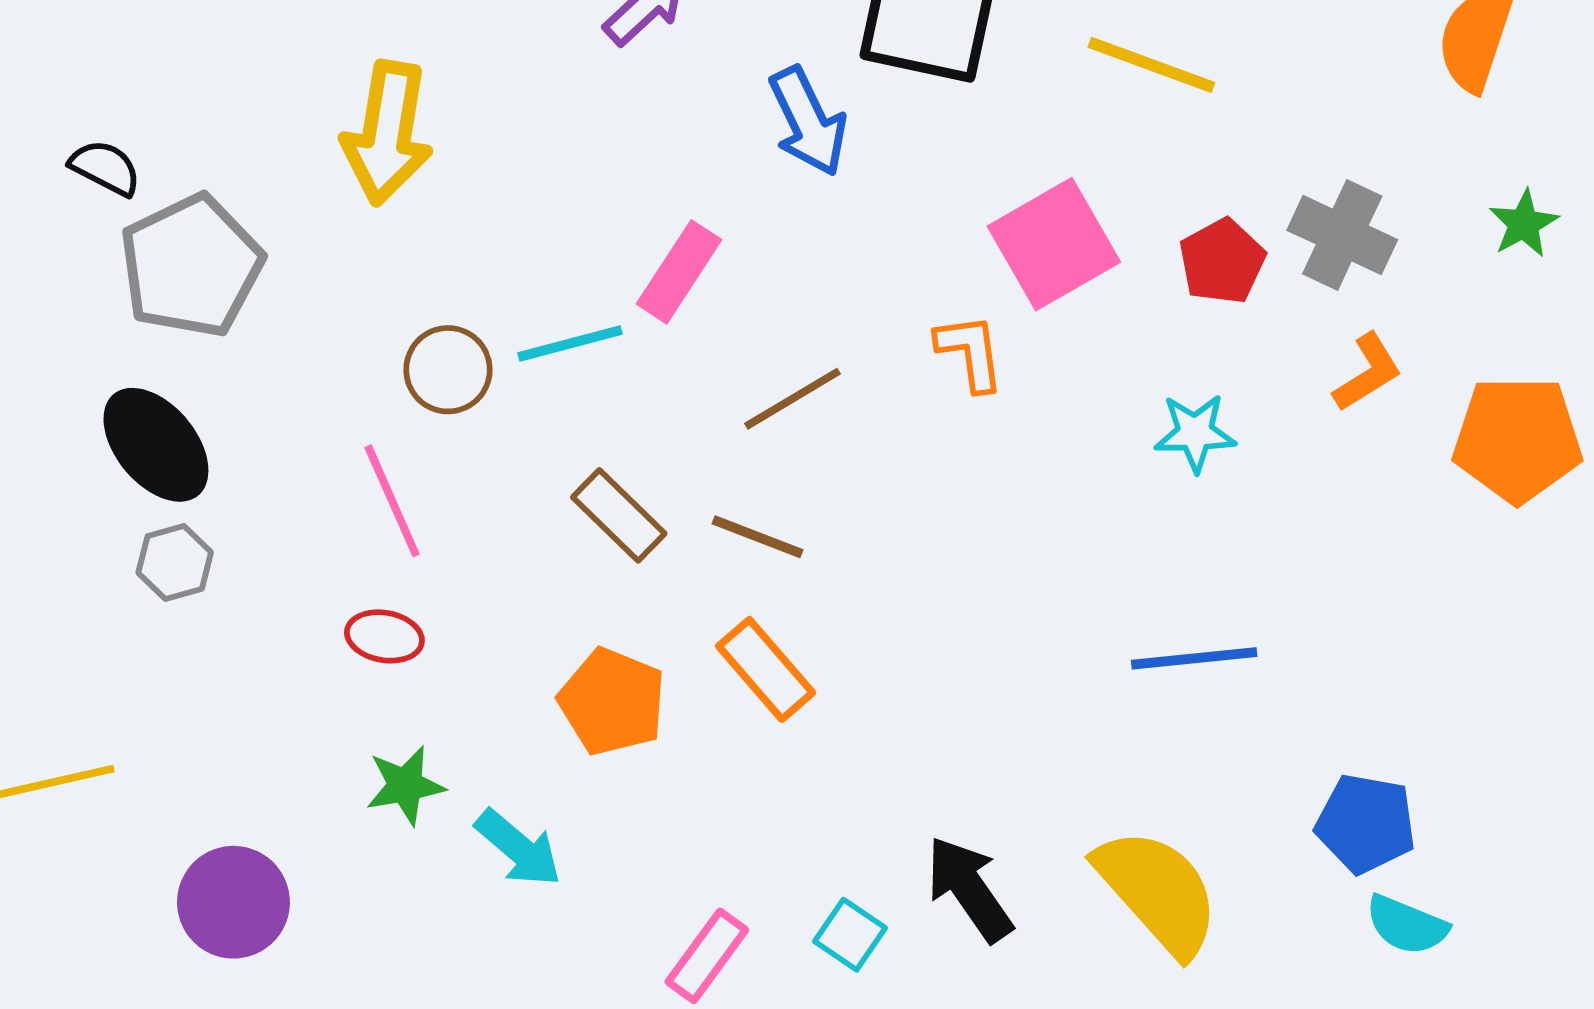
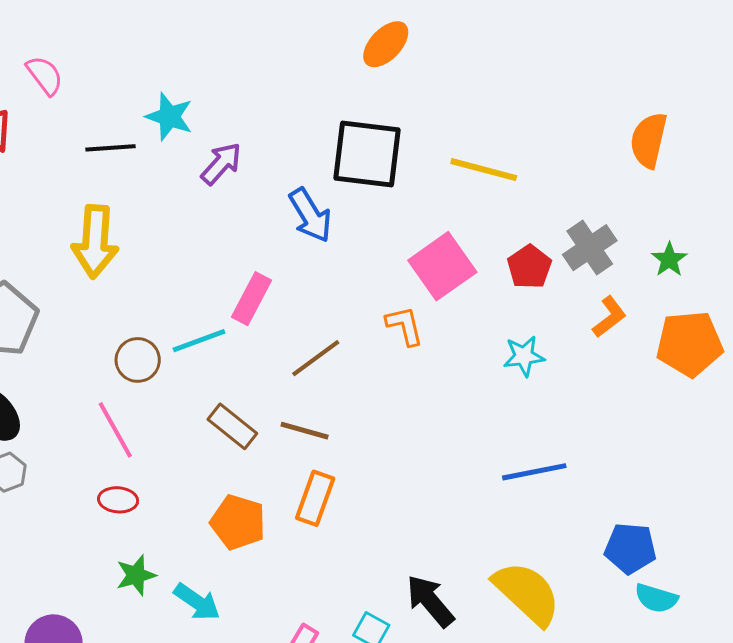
green star: (1524, 224) -> (669, 260), moved
gray cross: (1342, 235) -> (590, 248), turned 36
orange rectangle: (766, 669) -> (315, 498), turned 66

